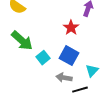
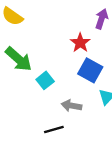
blue square: (69, 56) -> (90, 70), moved
black line: (80, 90) -> (54, 129), moved

